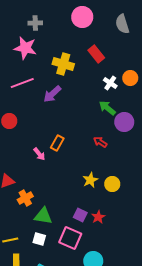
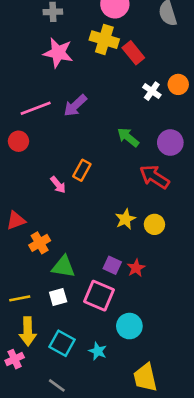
pink star: (25, 48) -> (58, 53), moved
yellow cross: (63, 64) -> (104, 40), moved
pink line: (22, 83) -> (36, 108), moved
green arrow: (107, 108) -> (128, 137), moved
red arrow: (100, 142) -> (154, 177), moved, size x1.6
white square: (39, 239) -> (58, 297), turned -32

